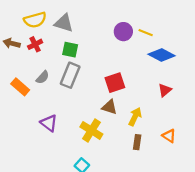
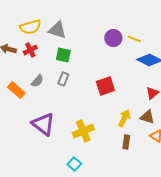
gray rectangle: (70, 75) -> (63, 79), size x0.6
brown triangle: (110, 107) -> (147, 117), moved
purple triangle: (49, 123) -> (43, 124), size x1.4
yellow cross: (91, 130) -> (83, 131), turned 35

